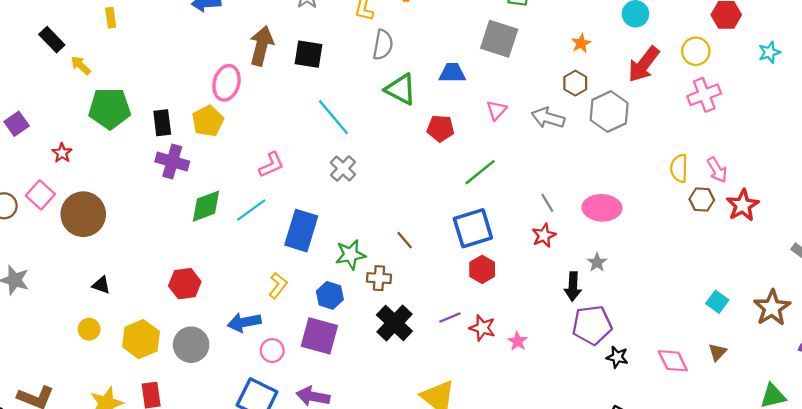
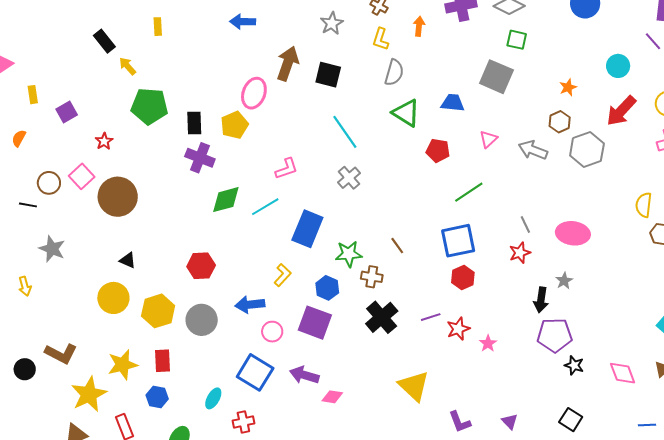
red star: (482, 328) -> (458, 329), turned 30
yellow circle: (89, 329) -> (113, 298), size x1.6

